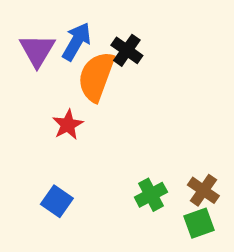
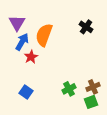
blue arrow: (77, 42) -> (22, 42), moved
black cross: (127, 50) -> (86, 27), moved
brown cross: (203, 190) -> (93, 87), turned 32

